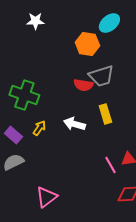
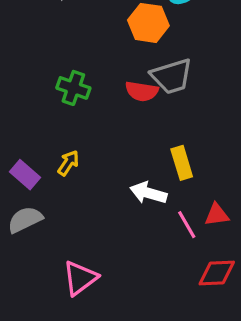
green cross: (24, 95) -> (73, 88), moved, size x0.7
yellow rectangle: (105, 114) -> (182, 163), moved
white arrow: (74, 124) -> (148, 193), moved

